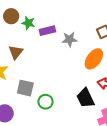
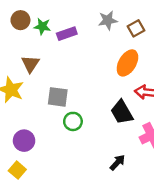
gray star: (70, 39) -> (108, 20), moved
gray square: (25, 88) -> (58, 97), moved

